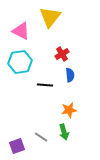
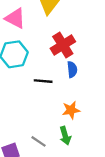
red cross: (62, 54) -> (63, 45), size x1.5

